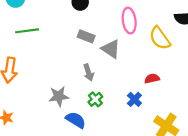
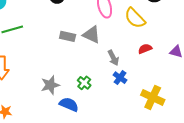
gray rectangle: (86, 36) -> (68, 36), moved
gray arrow: (89, 73) -> (113, 58), moved
red semicircle: (152, 79) -> (145, 49), moved

